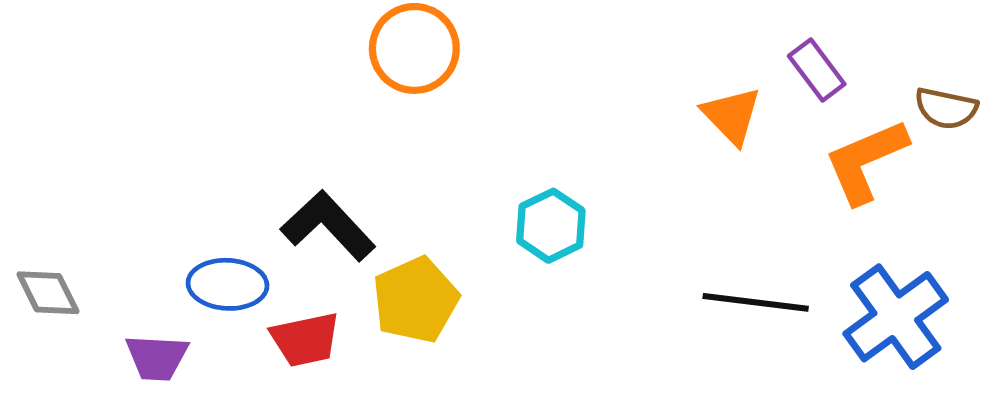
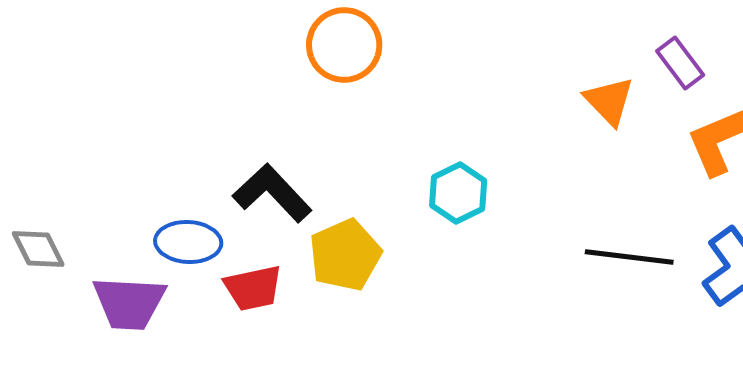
purple trapezoid: (157, 357) -> (129, 303), size x1.4

